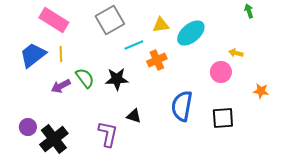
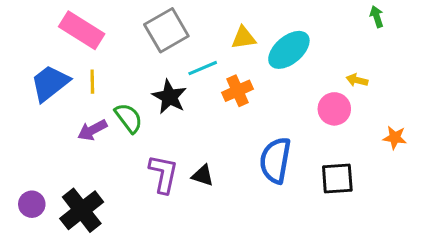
black star: (117, 79) -> (169, 97), moved, turned 30
purple circle: (28, 127) -> (32, 204), moved
purple L-shape: (108, 134) -> (163, 174), moved

